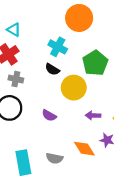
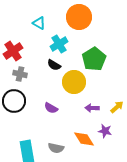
cyan triangle: (14, 30) -> (39, 23), moved
cyan cross: (58, 47) -> (59, 44), turned 30

